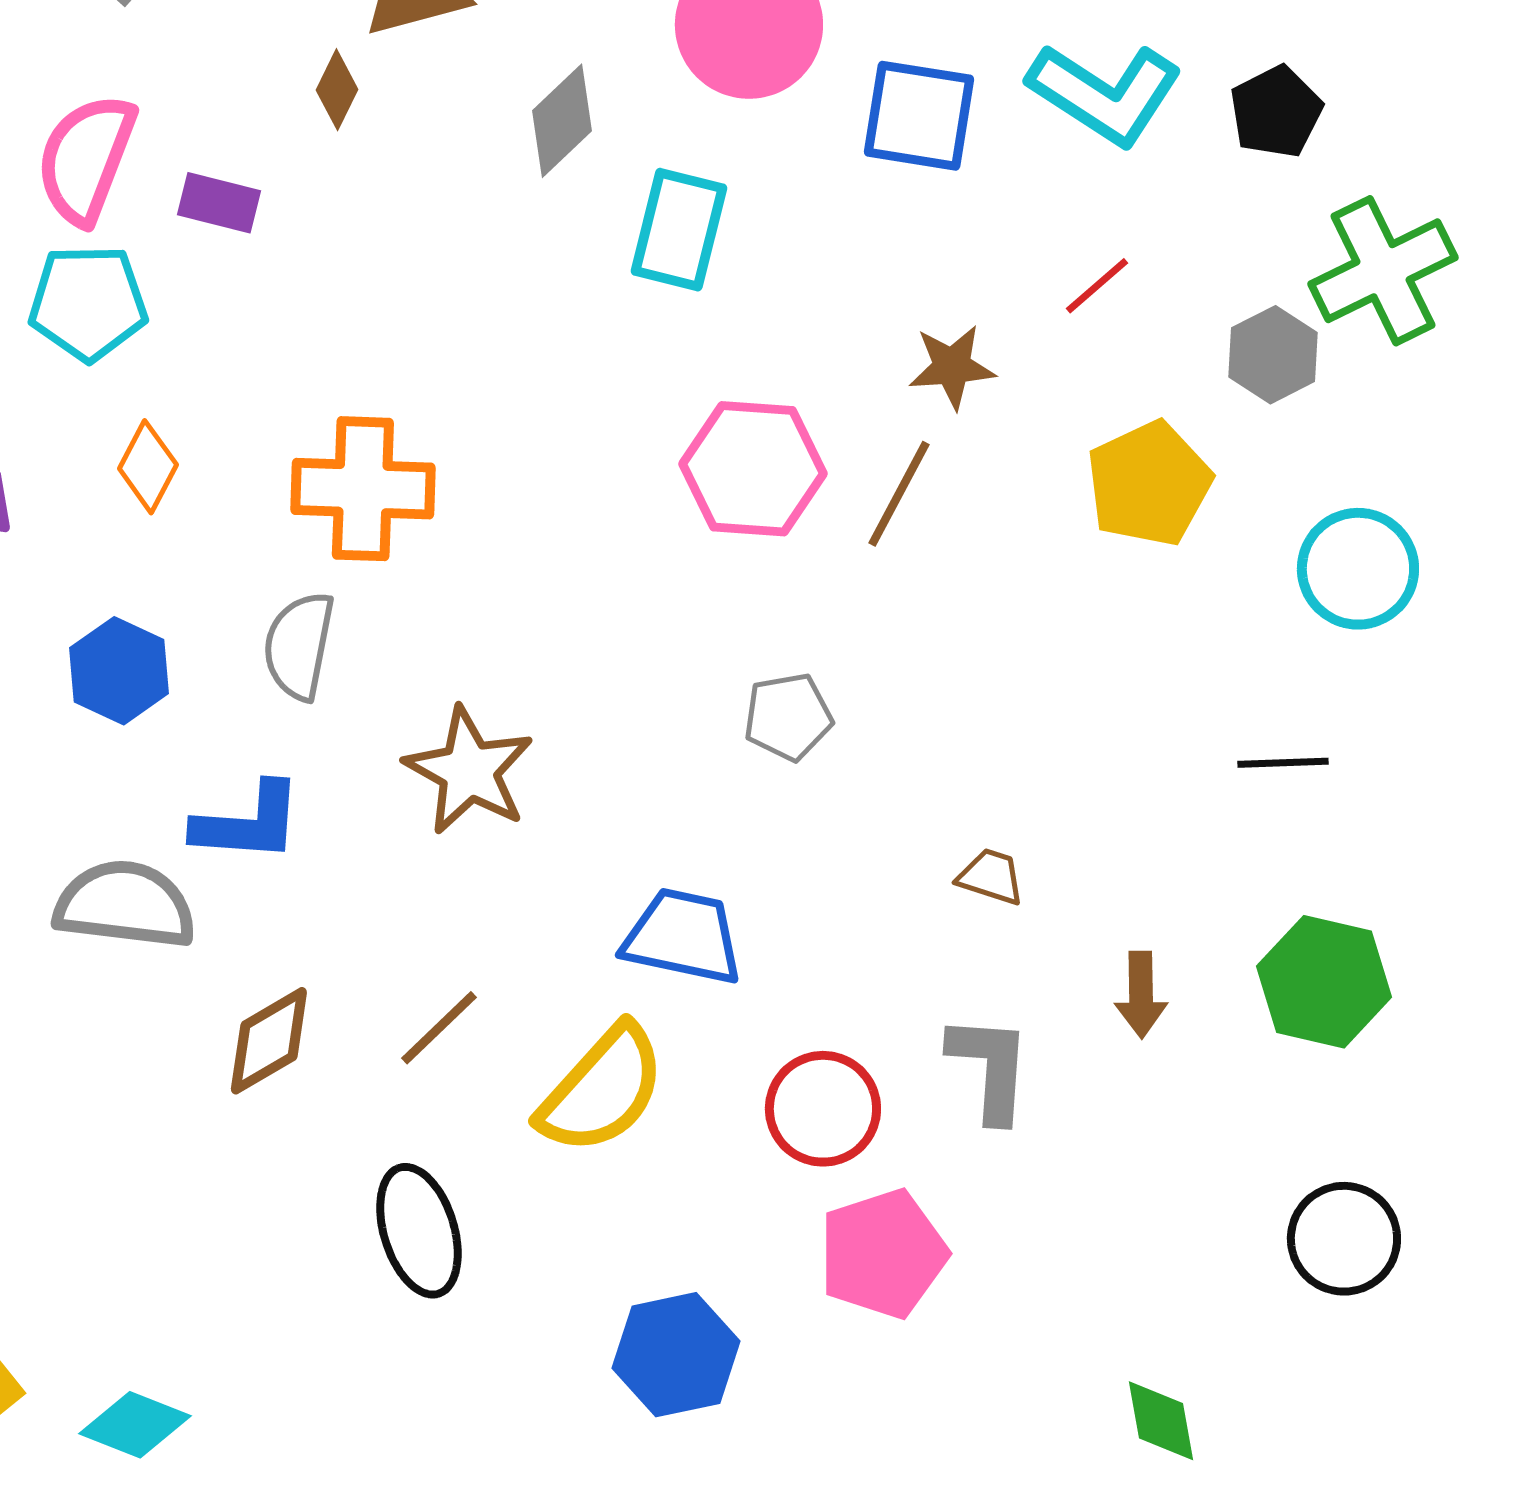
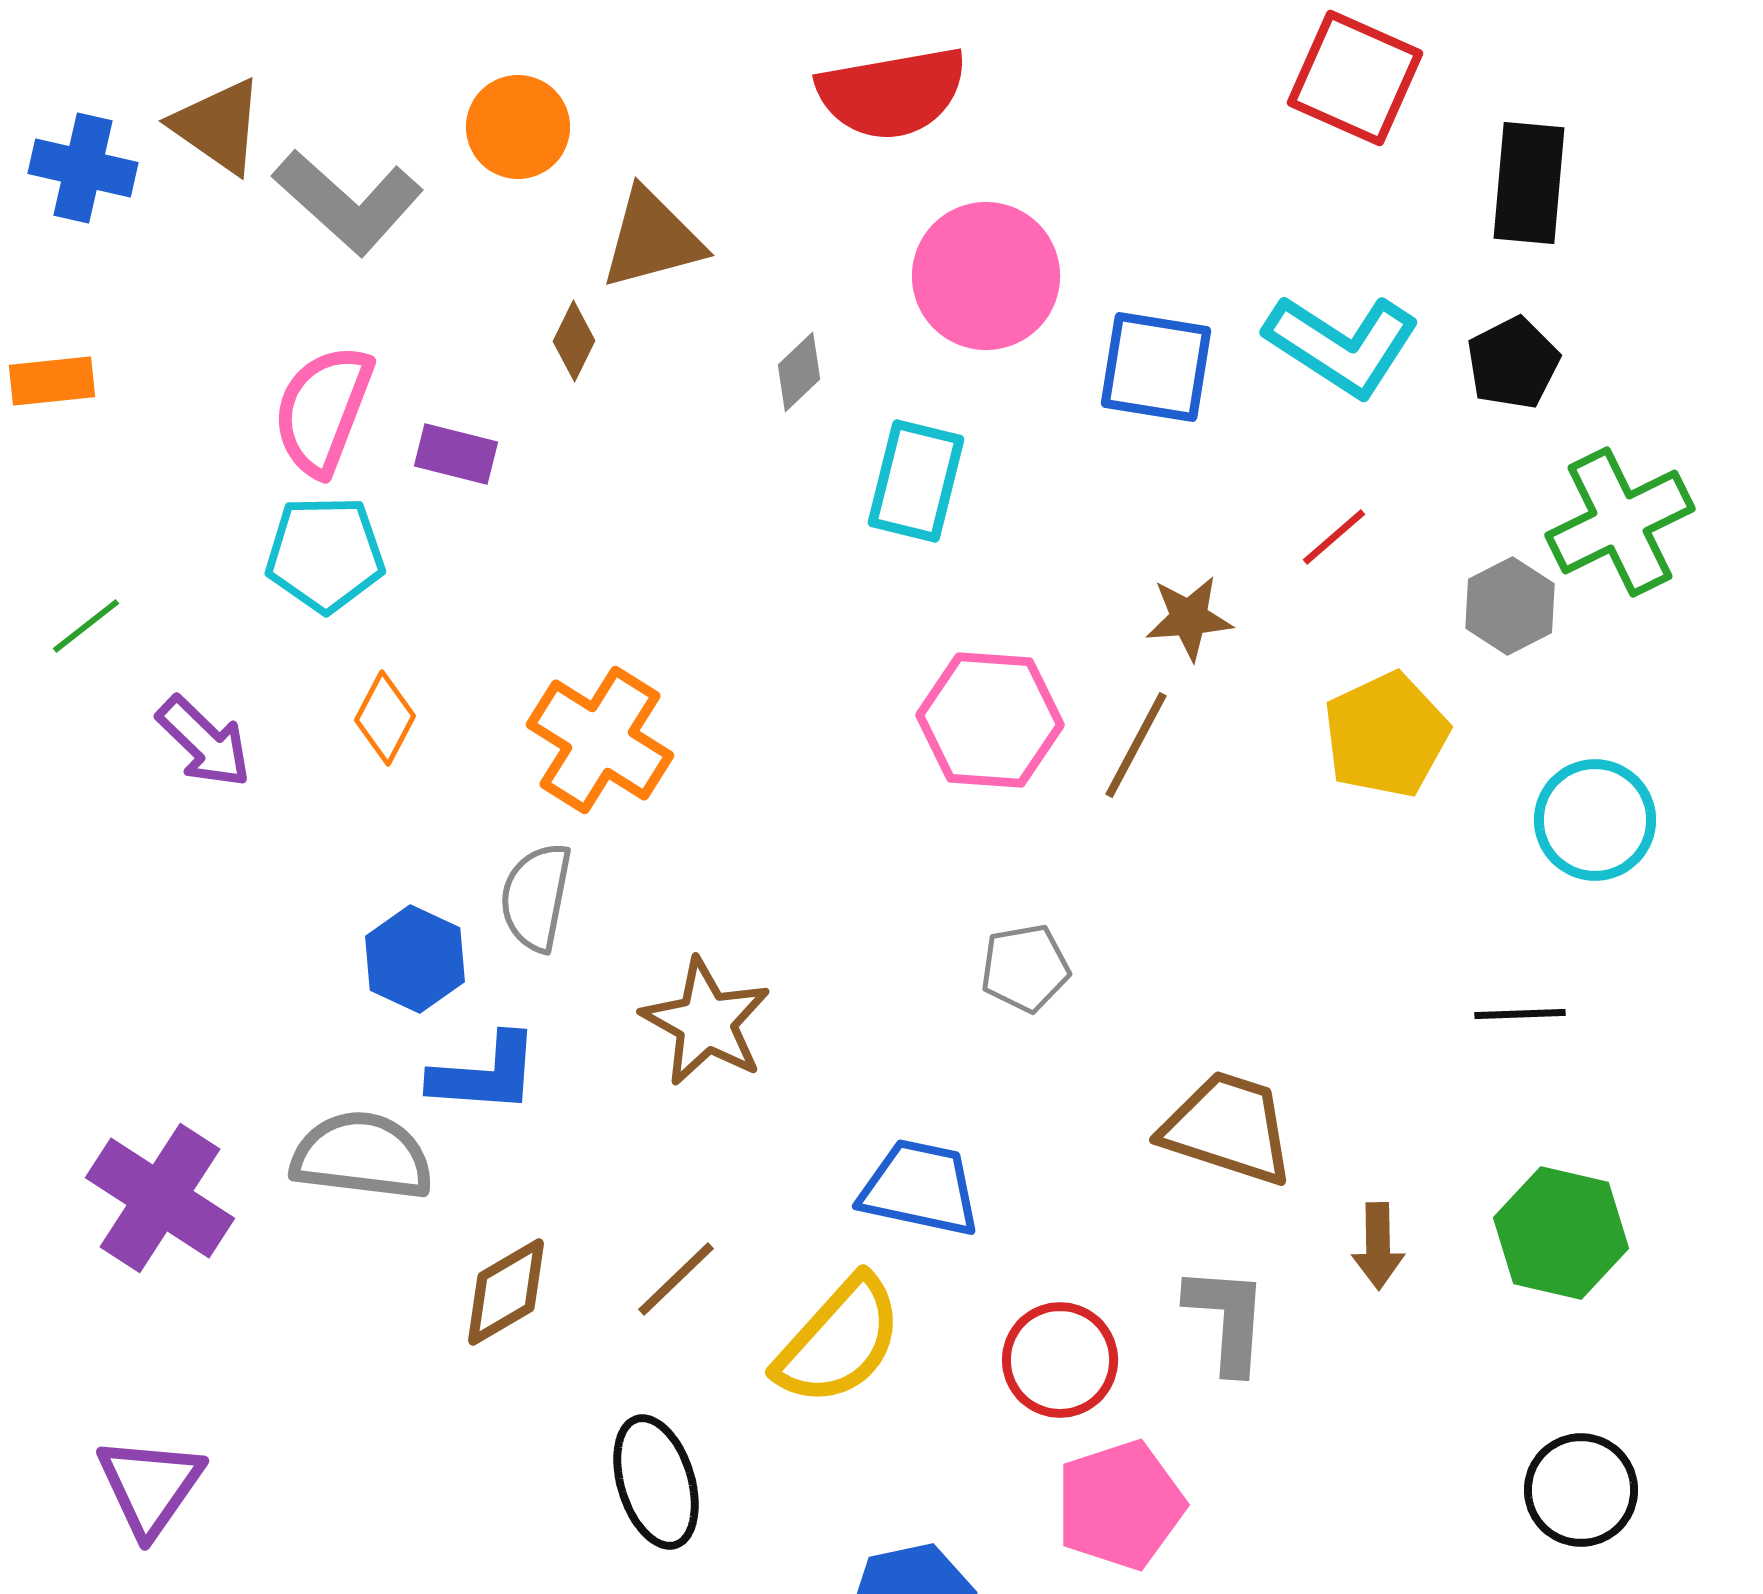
gray diamond: (562, 121) -> (799, 372), size x0.7
orange cross: (363, 489) -> (600, 740), turned 30
blue hexagon: (119, 671) -> (415, 959), moved
brown trapezoid: (991, 877) -> (1228, 1128), size x2.0

